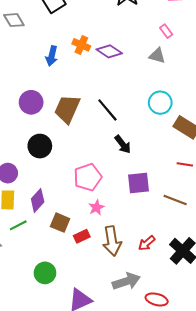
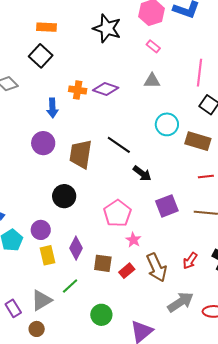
pink rectangle: (166, 31) -> (153, 46), moved
purple circle: (31, 102) -> (43, 143), moved
green line: (18, 225) -> (70, 286), moved

